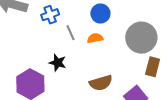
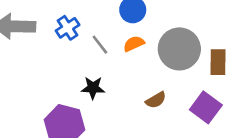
gray circle: (141, 38) -> (179, 49), moved
brown semicircle: (101, 83) -> (156, 100), size x0.7

